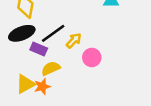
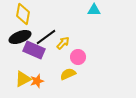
purple rectangle: (39, 49) -> (34, 50), size x1.5
yellow semicircle: (51, 68) -> (68, 74), moved

